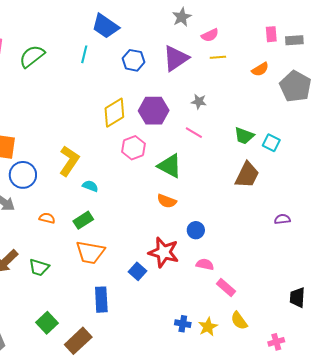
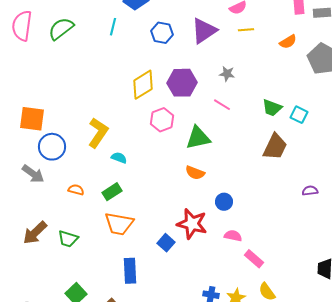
green triangle: (170, 166) -> (198, 138), turned -40

